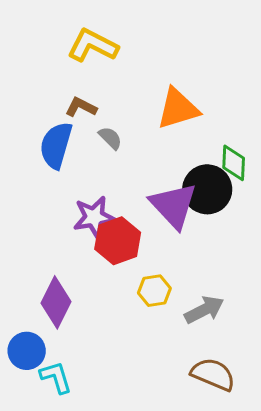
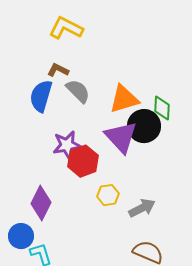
orange triangle: (178, 109) -> (124, 99), moved
gray semicircle: (110, 138) -> (78, 91), size x1.5

